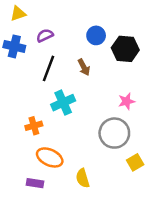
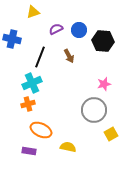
yellow triangle: (18, 14) -> (33, 12), moved
purple semicircle: (45, 35) -> (56, 29), moved
cyan cross: (63, 103) -> (32, 83), moved
yellow semicircle: (83, 178) -> (68, 147), turned 119

